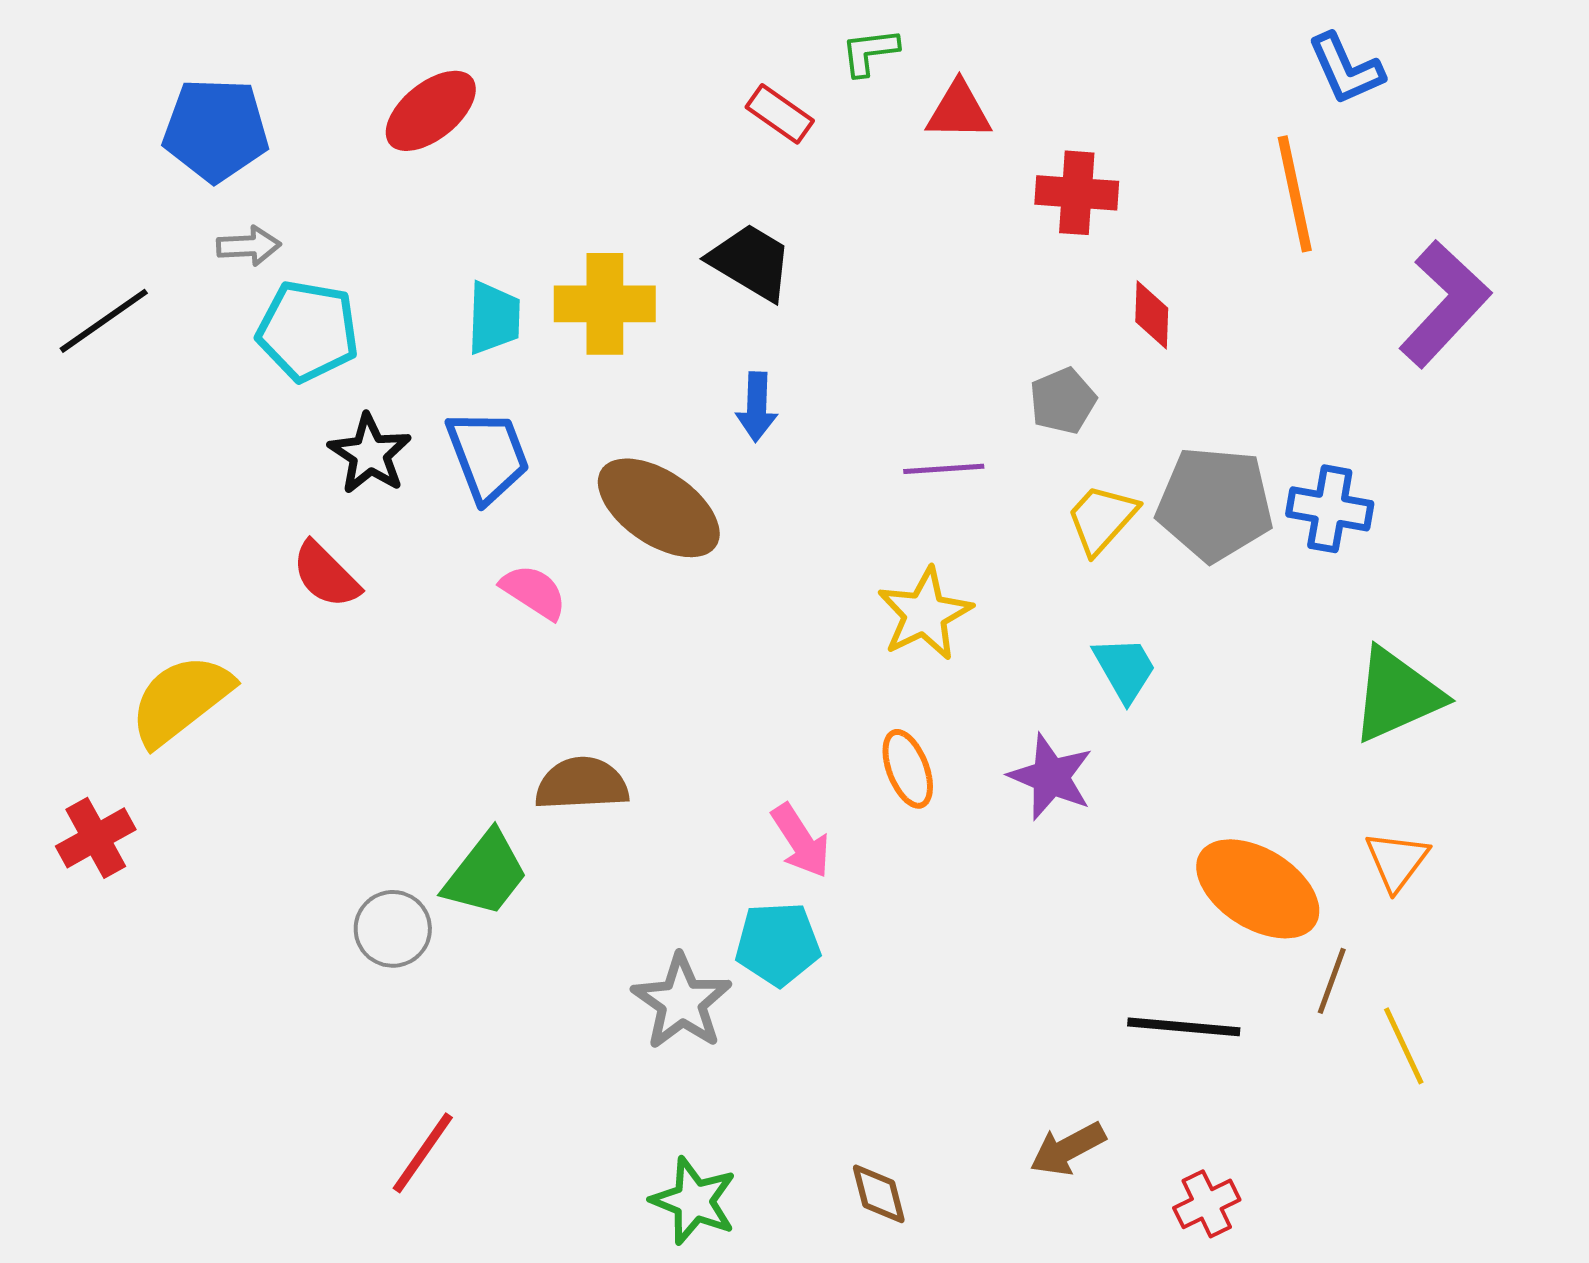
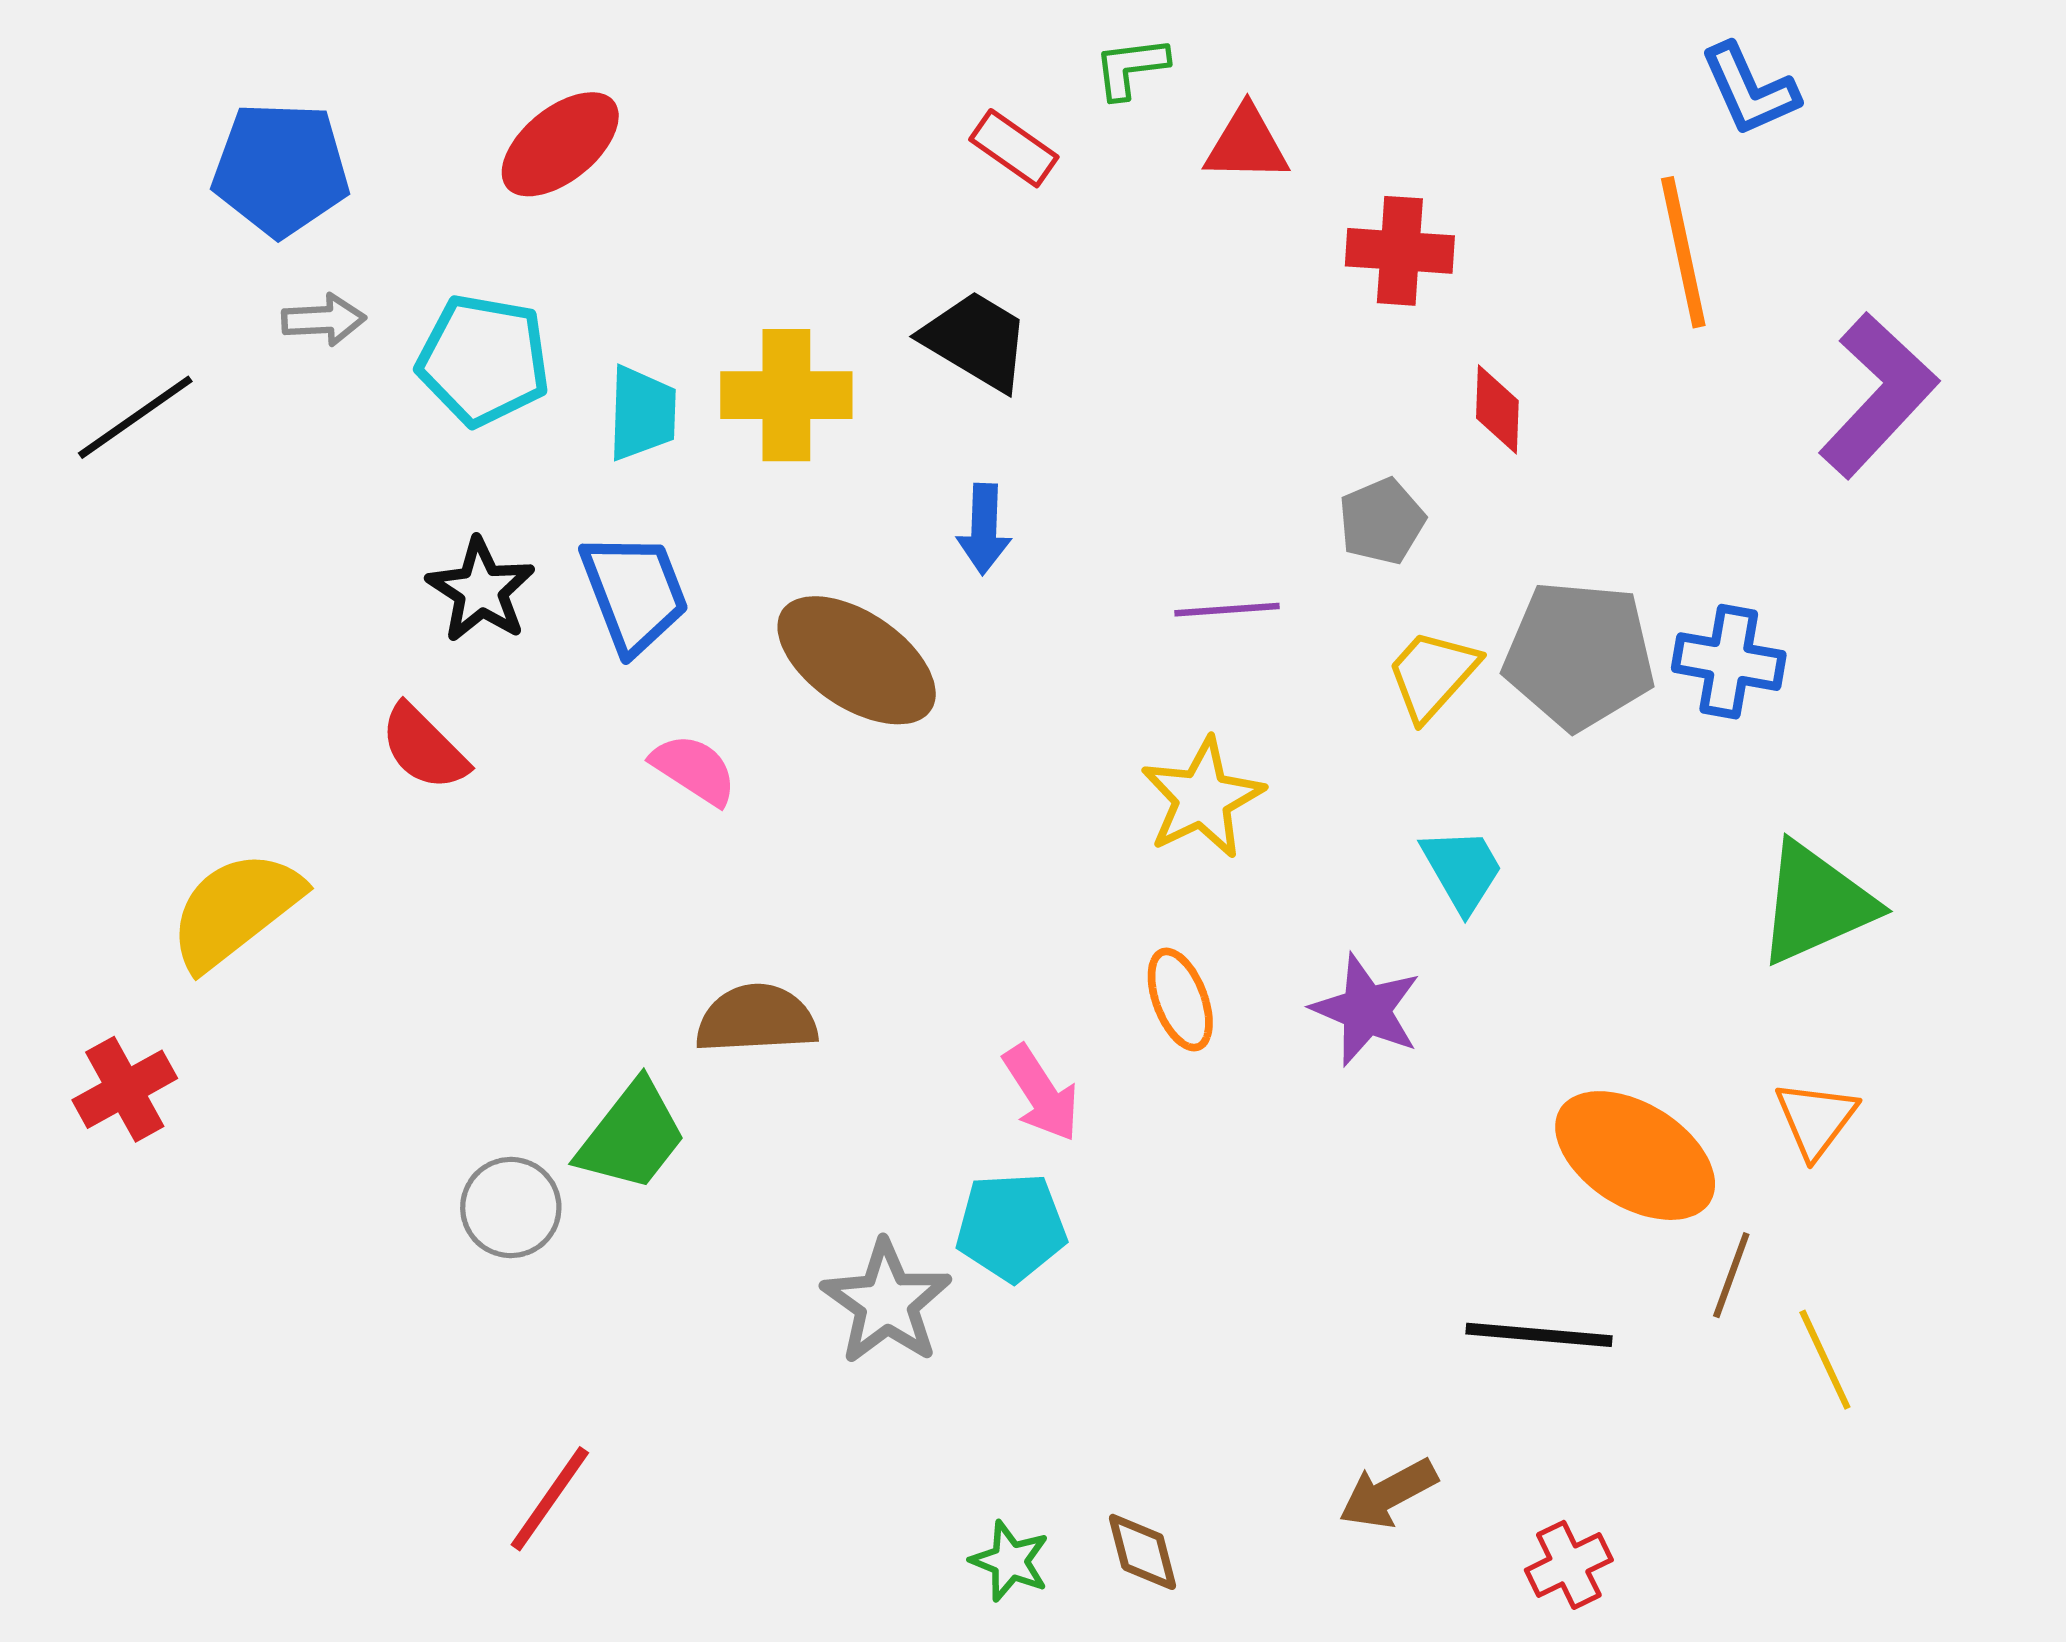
cyan pentagon: (308, 331) -> (484, 360), moved
green star: (694, 1201) -> (1010, 1561), moved, size x0.7

